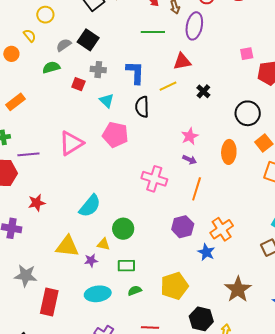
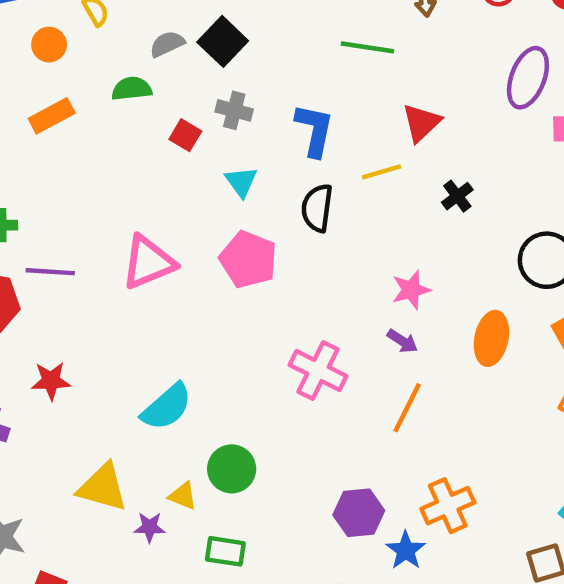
purple ellipse: (194, 26) -> (528, 78), moved
red triangle: (182, 61) -> (421, 123), turned -42
orange rectangle: (16, 102) -> (52, 116), moved
purple hexagon: (183, 227) -> (359, 513), moved

